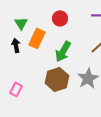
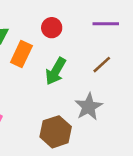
brown hexagon: (57, 79) -> (56, 132), moved

